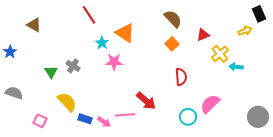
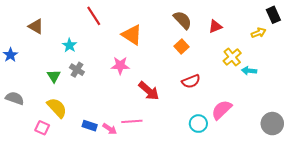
red triangle: (203, 35) -> (215, 26), moved
cyan star: (102, 43) -> (70, 45), moved
red semicircle: (181, 77) -> (191, 81), turned 72
red arrow: (146, 101) -> (149, 91), moved
yellow semicircle: (67, 102) -> (57, 108), moved

